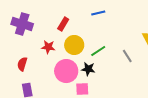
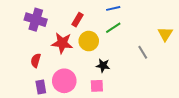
red star: (48, 47) -> (62, 43), size x1.5
green line: (98, 51) -> (113, 28), moved
pink circle: (66, 71) -> (64, 81), moved

